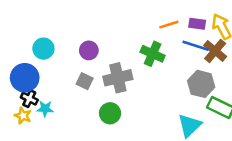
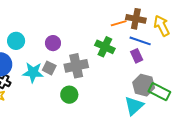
purple rectangle: (197, 24) -> (137, 56), moved, turned 56
brown cross: (215, 51) -> (136, 19), moved, turned -30
gray hexagon: (201, 84) -> (144, 85), moved
cyan star: (45, 109) -> (33, 72), moved, size x1.5

